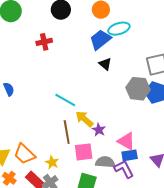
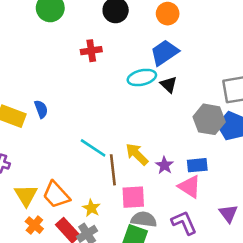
cyan ellipse: (119, 29) -> (142, 77), moved
cyan line: (65, 100) -> (93, 148), moved
purple star: (99, 130) -> (164, 165), moved
blue rectangle: (130, 155) -> (197, 165), moved
gray semicircle: (105, 162) -> (144, 219), moved

